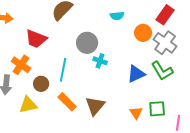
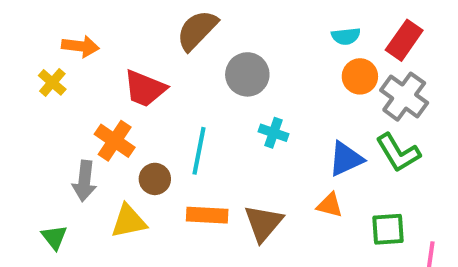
cyan semicircle: (117, 16) -> (346, 36), moved
gray circle: (87, 43) -> (247, 74), moved
orange rectangle: (67, 102) -> (207, 215), turned -42
orange triangle: (136, 113) -> (330, 205), moved, turned -40

